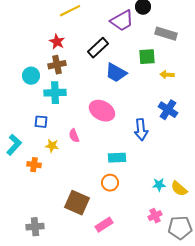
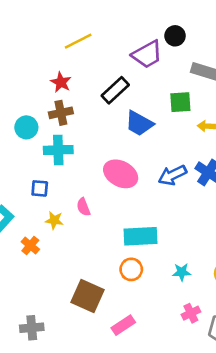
blue arrow: (141, 130) -> (172, 175), moved, turned 70
cyan rectangle: (117, 158) -> (141, 236), size x1.4
orange cross: (34, 165) -> (30, 246), turned 32
cyan star: (159, 185) -> (182, 272), moved

